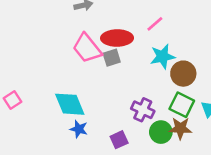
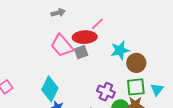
pink line: (155, 24) -> (97, 24), moved
cyan diamond: (70, 104) -> (50, 89), turned 50
green square: (182, 105) -> (136, 87), turned -30

